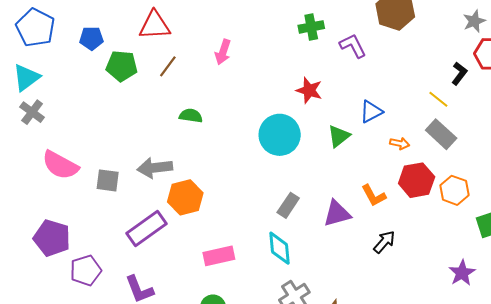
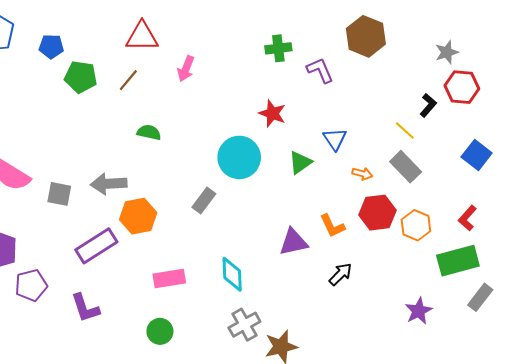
red triangle: (155, 25) -> (142, 36), moved
blue triangle: (371, 112) -> (335, 139), turned -40
gray rectangle: (288, 205) -> (204, 200), moved

